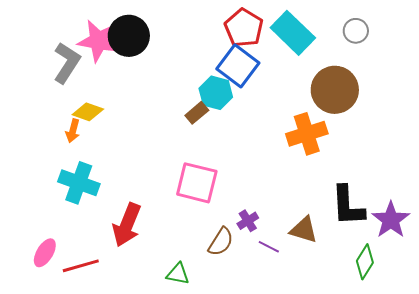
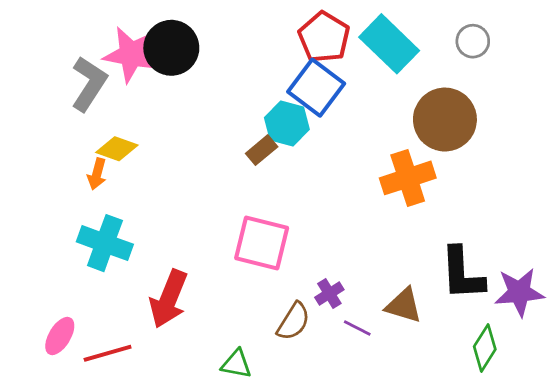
purple star: (391, 220) -> (519, 292), turned 30

